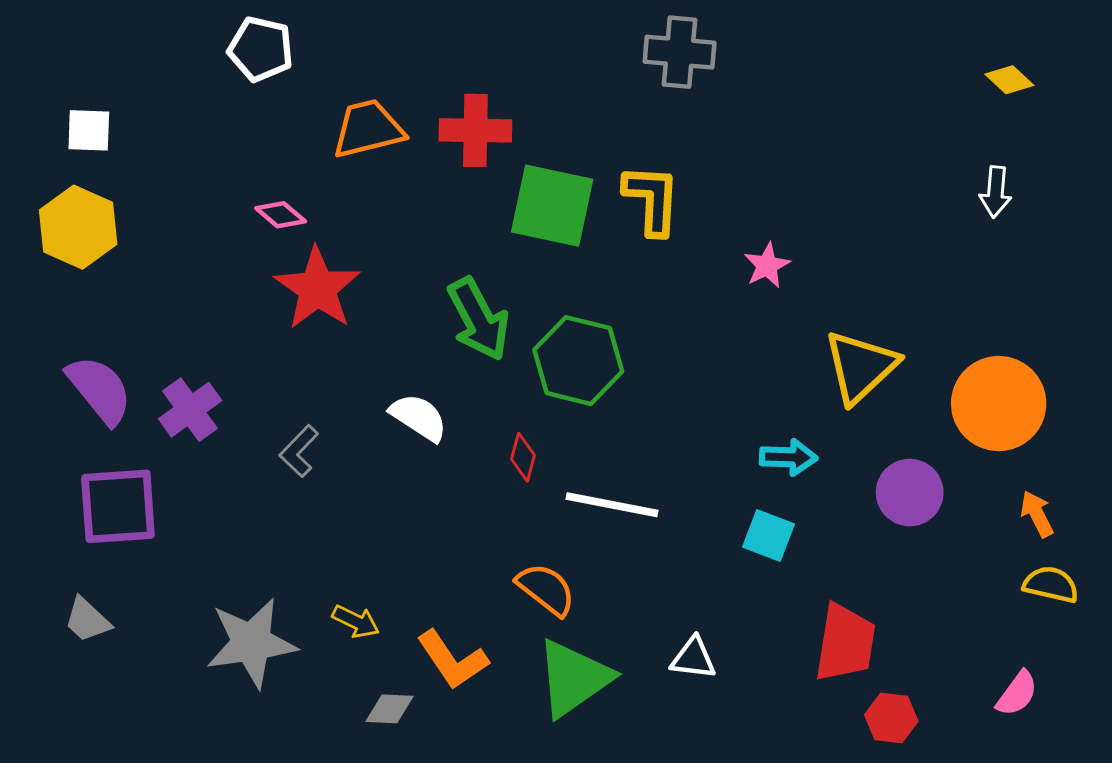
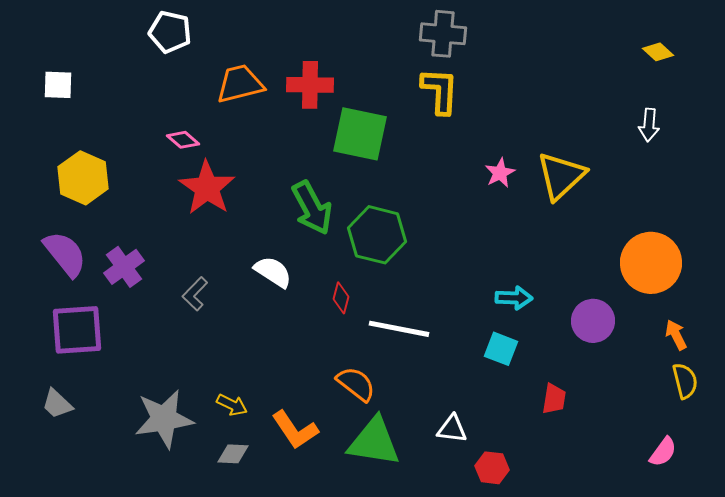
yellow L-shape: (652, 199) -> (440, 91), moved
yellow hexagon: (78, 227) -> (83, 178), moved
yellow triangle: (861, 367) -> (561, 176), moved
yellow semicircle: (1051, 585) -> (685, 381), turned 63
red trapezoid: (845, 643) -> (554, 399), moved, size x0.6
green triangle: (574, 678) -> (374, 442), turned 44
gray diamond: (390, 709) -> (233, 454), moved
red hexagon: (891, 718) -> (492, 468), moved

